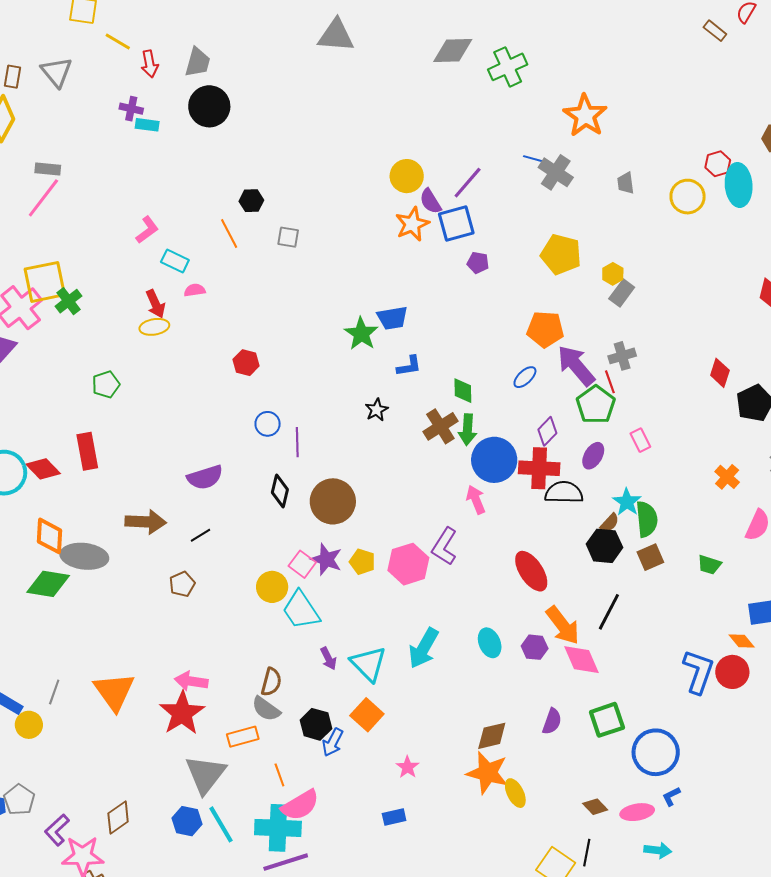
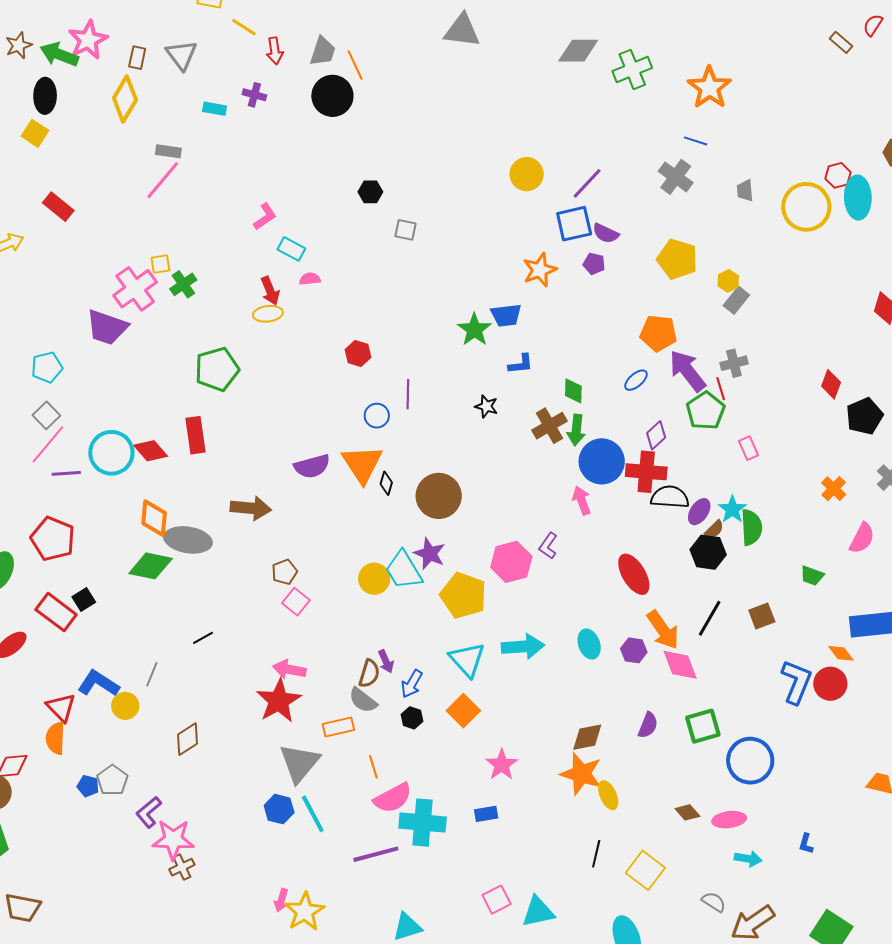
orange star: (585, 116) -> (709, 88), moved
cyan rectangle: (147, 125) -> (215, 109), moved
blue line: (535, 159) -> (696, 141), moved
yellow circle: (688, 197) -> (806, 207), size x1.4
purple semicircle: (430, 201) -> (606, 233), moved, turned -36
orange star: (412, 224) -> (540, 270), moved
orange line: (229, 234) -> (355, 65), moved
yellow square: (45, 282) -> (160, 264), size x0.5
green pentagon: (106, 384) -> (217, 369), size x1.6
black star: (377, 410) -> (486, 406), turned -30
purple line: (297, 442) -> (408, 394), moved
purple ellipse: (593, 456) -> (699, 512), moved
black diamond: (280, 491) -> (386, 483), size x0.7
black line: (201, 535) -> (203, 638), moved
purple L-shape: (444, 546) -> (548, 546), size x0.7
brown square: (650, 557) -> (762, 616), moved
yellow pentagon: (362, 562) -> (463, 595), moved, size x1.8
pink square: (302, 564) -> (296, 602), moved
cyan trapezoid: (301, 610) -> (404, 570), moved
cyan arrow: (424, 648) -> (523, 647), turned -126
purple arrow: (328, 658) -> (386, 661), moved
orange triangle: (114, 692) -> (362, 464), moved
black hexagon: (316, 724) -> (412, 718), size x0.7
blue arrow: (333, 742) -> (412, 684), moved
pink star: (408, 767) -> (502, 765), size x1.4
blue L-shape: (671, 796) -> (806, 844), moved, turned -50
brown diamond: (118, 818) -> (188, 739), moved
cyan cross: (278, 828) -> (423, 823), moved
black line: (587, 853) -> (596, 854), moved

